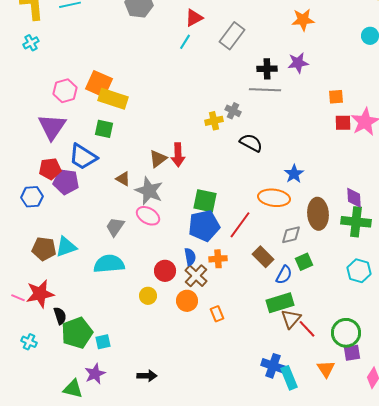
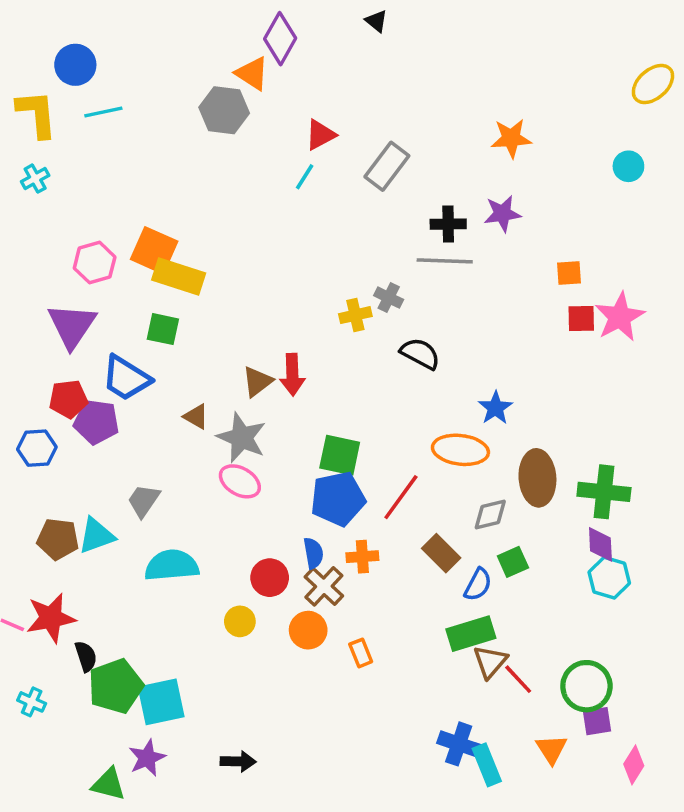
purple diamond: (354, 198) -> (600, 544), moved
gray trapezoid: (115, 227) -> (144, 501), moved
cyan square: (103, 342) -> (161, 702), size x1.8

